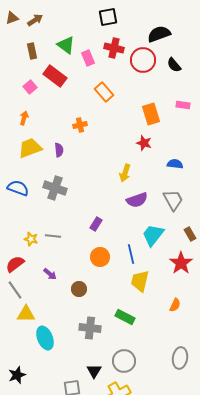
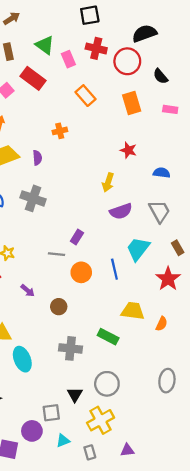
black semicircle: (174, 65) -> (161, 76), moved
orange rectangle: (151, 114) -> (132, 103), moved
gray line: (53, 236) -> (57, 254), moved
yellow trapezoid: (140, 281) -> (133, 311), moved, turned 85

